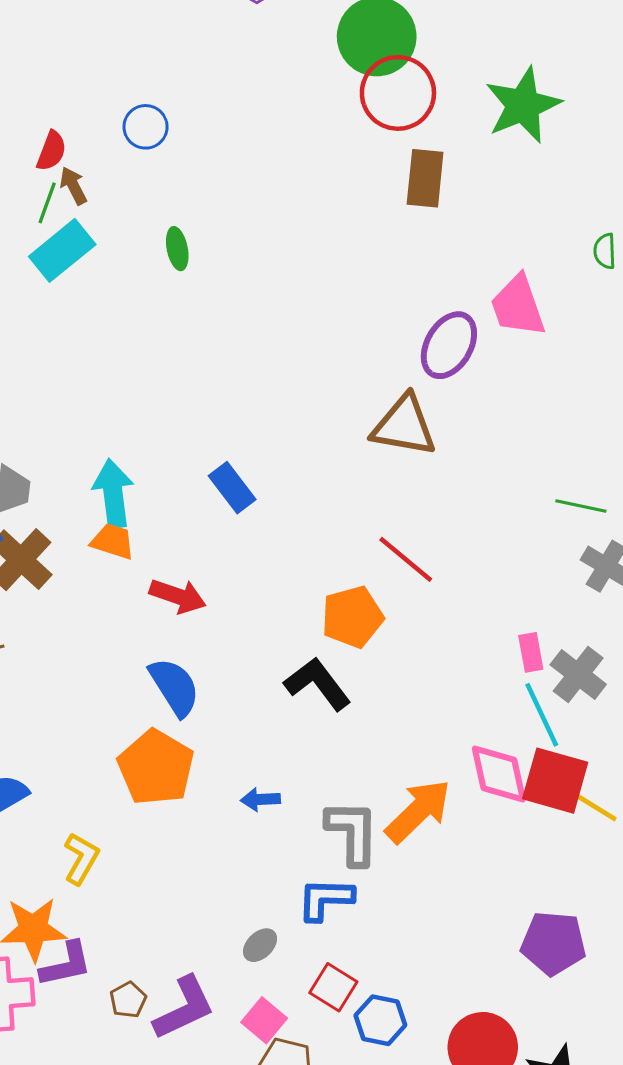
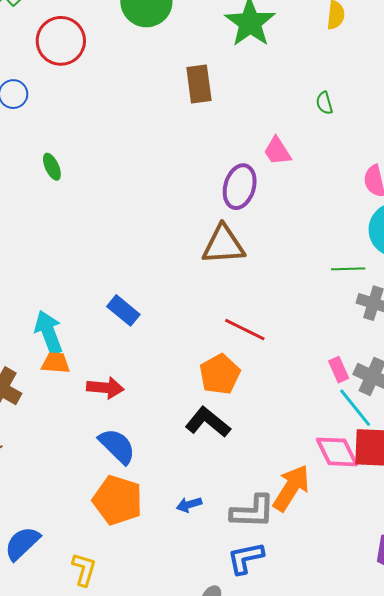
red circle: (398, 93) -> (61, 41), moved
pink trapezoid: (518, 306) -> (277, 151), size x0.7
gray L-shape: (352, 832) -> (253, 511), turned 105

